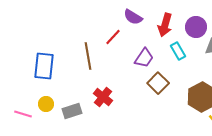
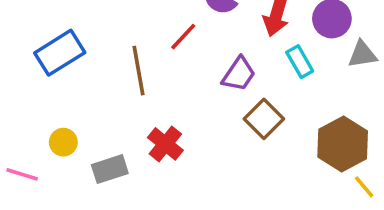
blue rectangle: (44, 66) -> (60, 53), moved, turned 52
yellow circle: (46, 104) -> (63, 142), moved

